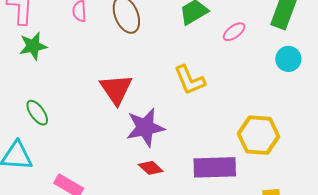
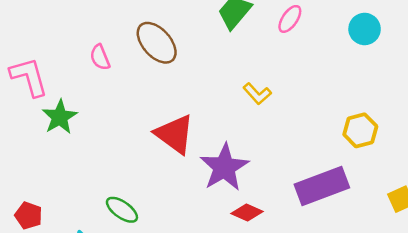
yellow L-shape: (190, 80) -> (257, 94), size x0.7
green ellipse: (37, 113) -> (122, 210), moved
yellow hexagon: (259, 135) -> (360, 130), size x0.7

